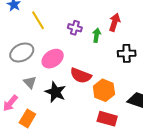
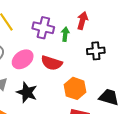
purple cross: (75, 28) -> (43, 28), size x1.5
red semicircle: (81, 76) -> (52, 63), moved

